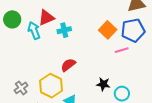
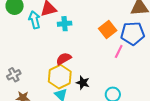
pink line: (122, 50) -> (119, 51), turned -56
black star: (103, 84) -> (83, 83), moved
yellow hexagon: (51, 86) -> (60, 77), moved

